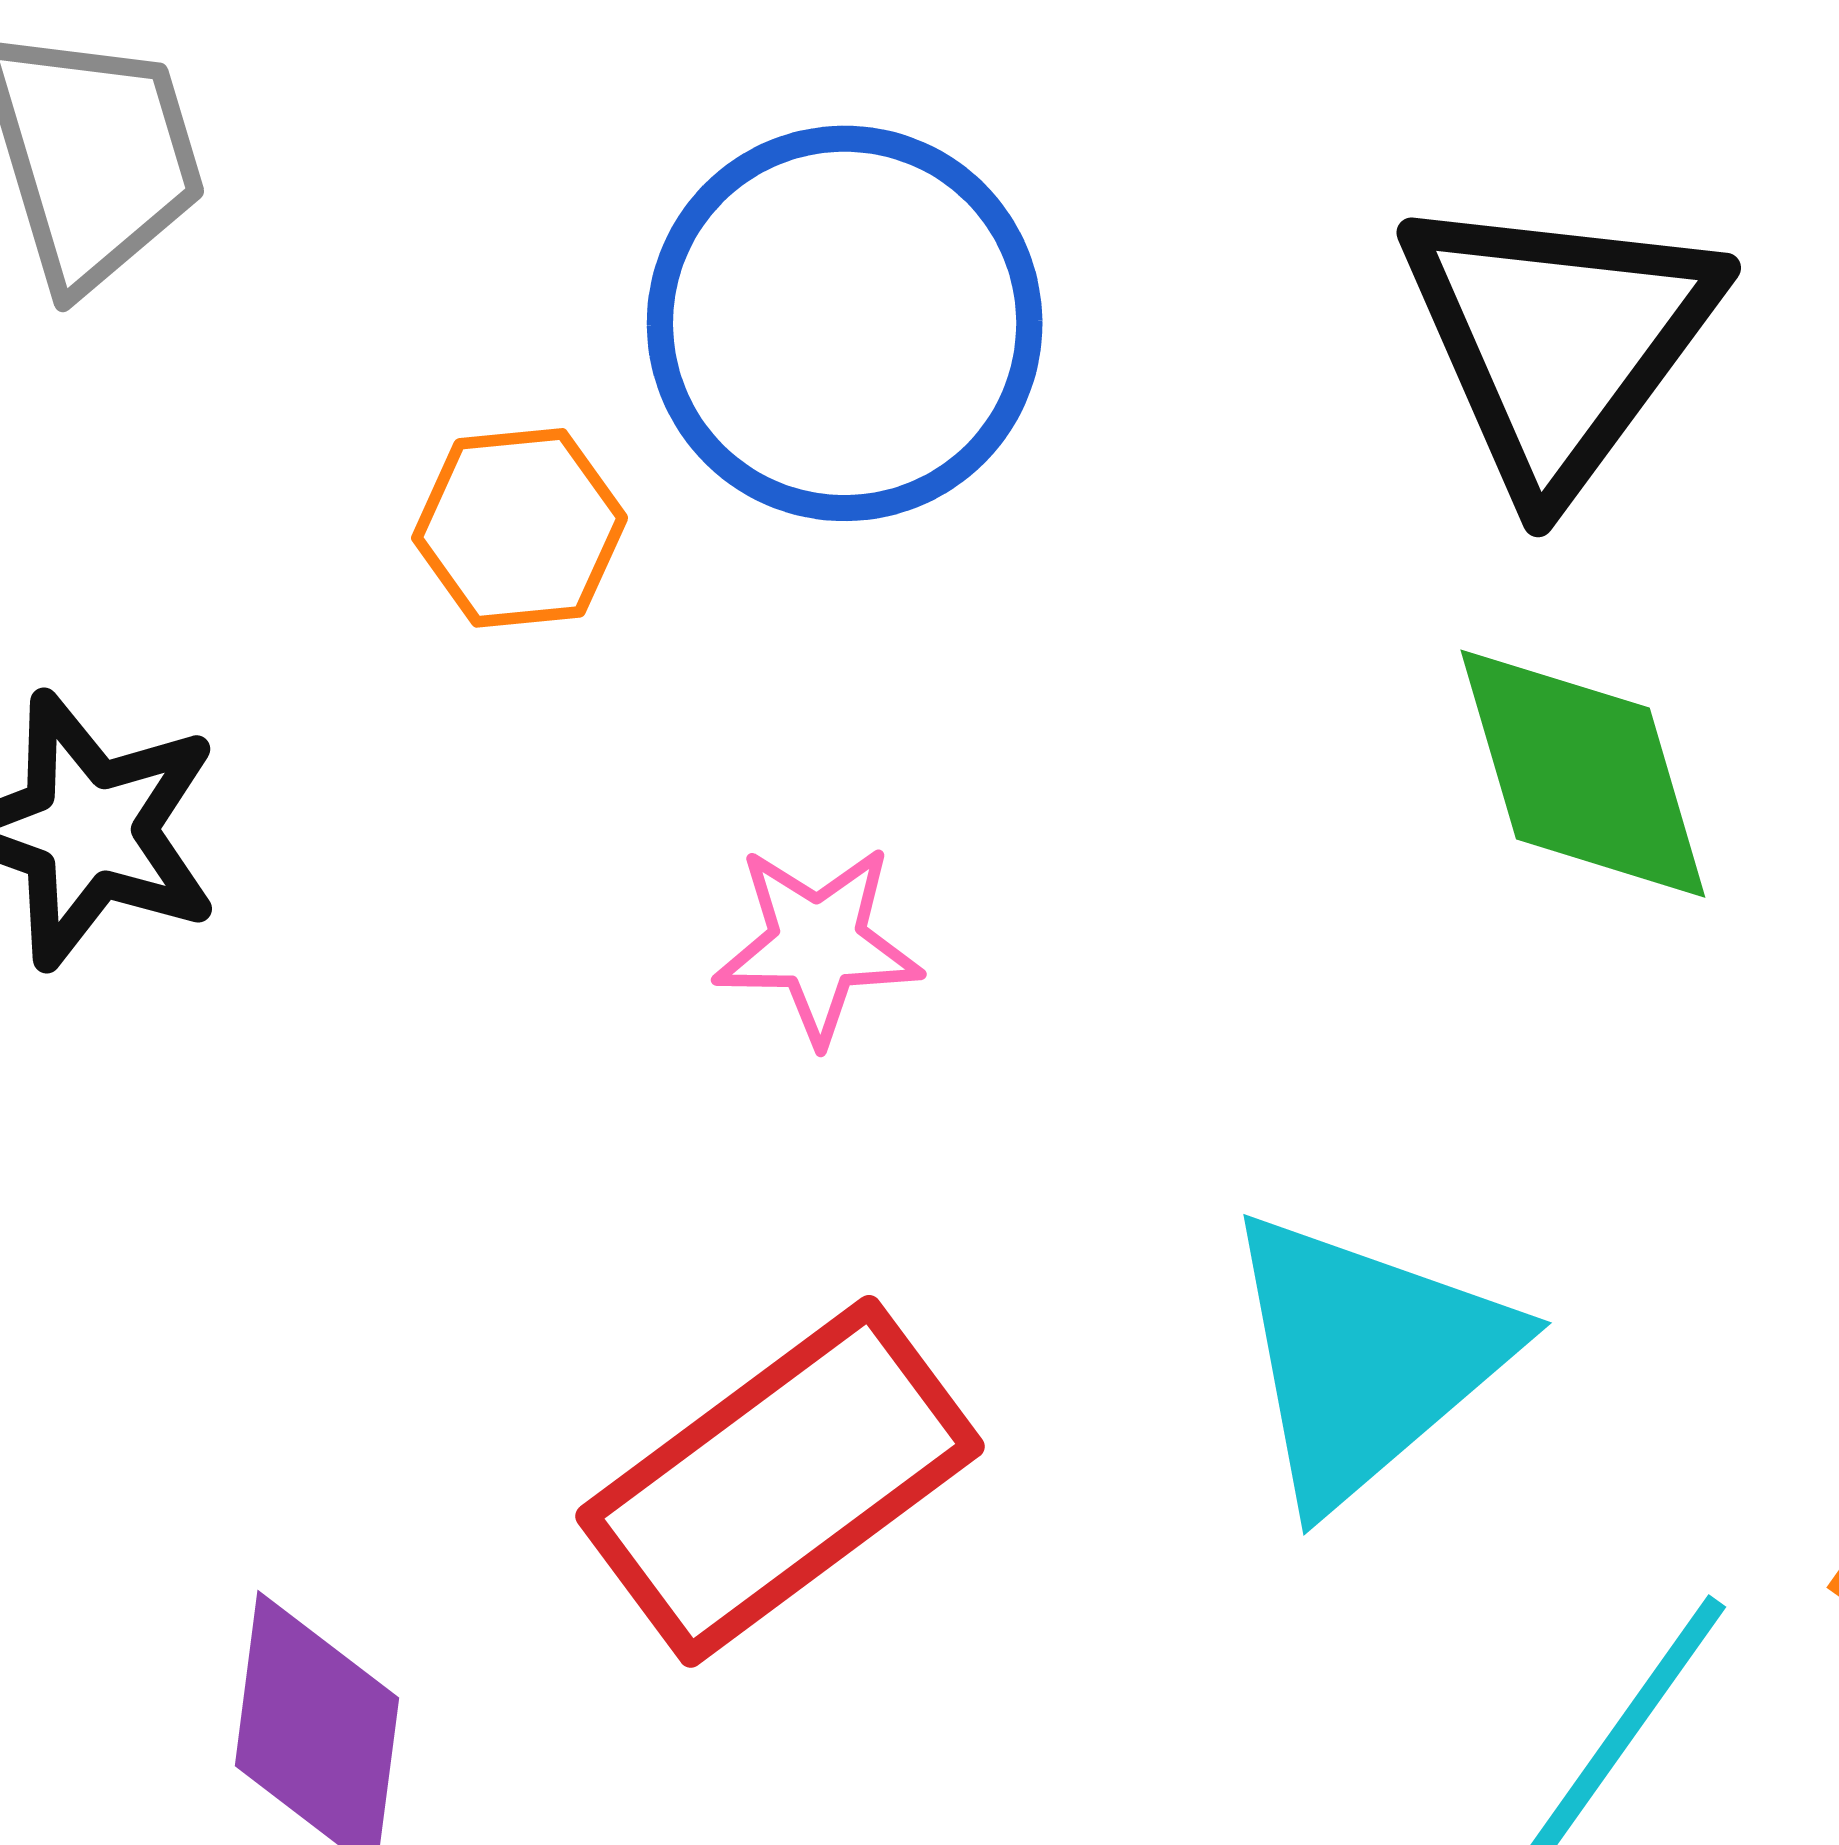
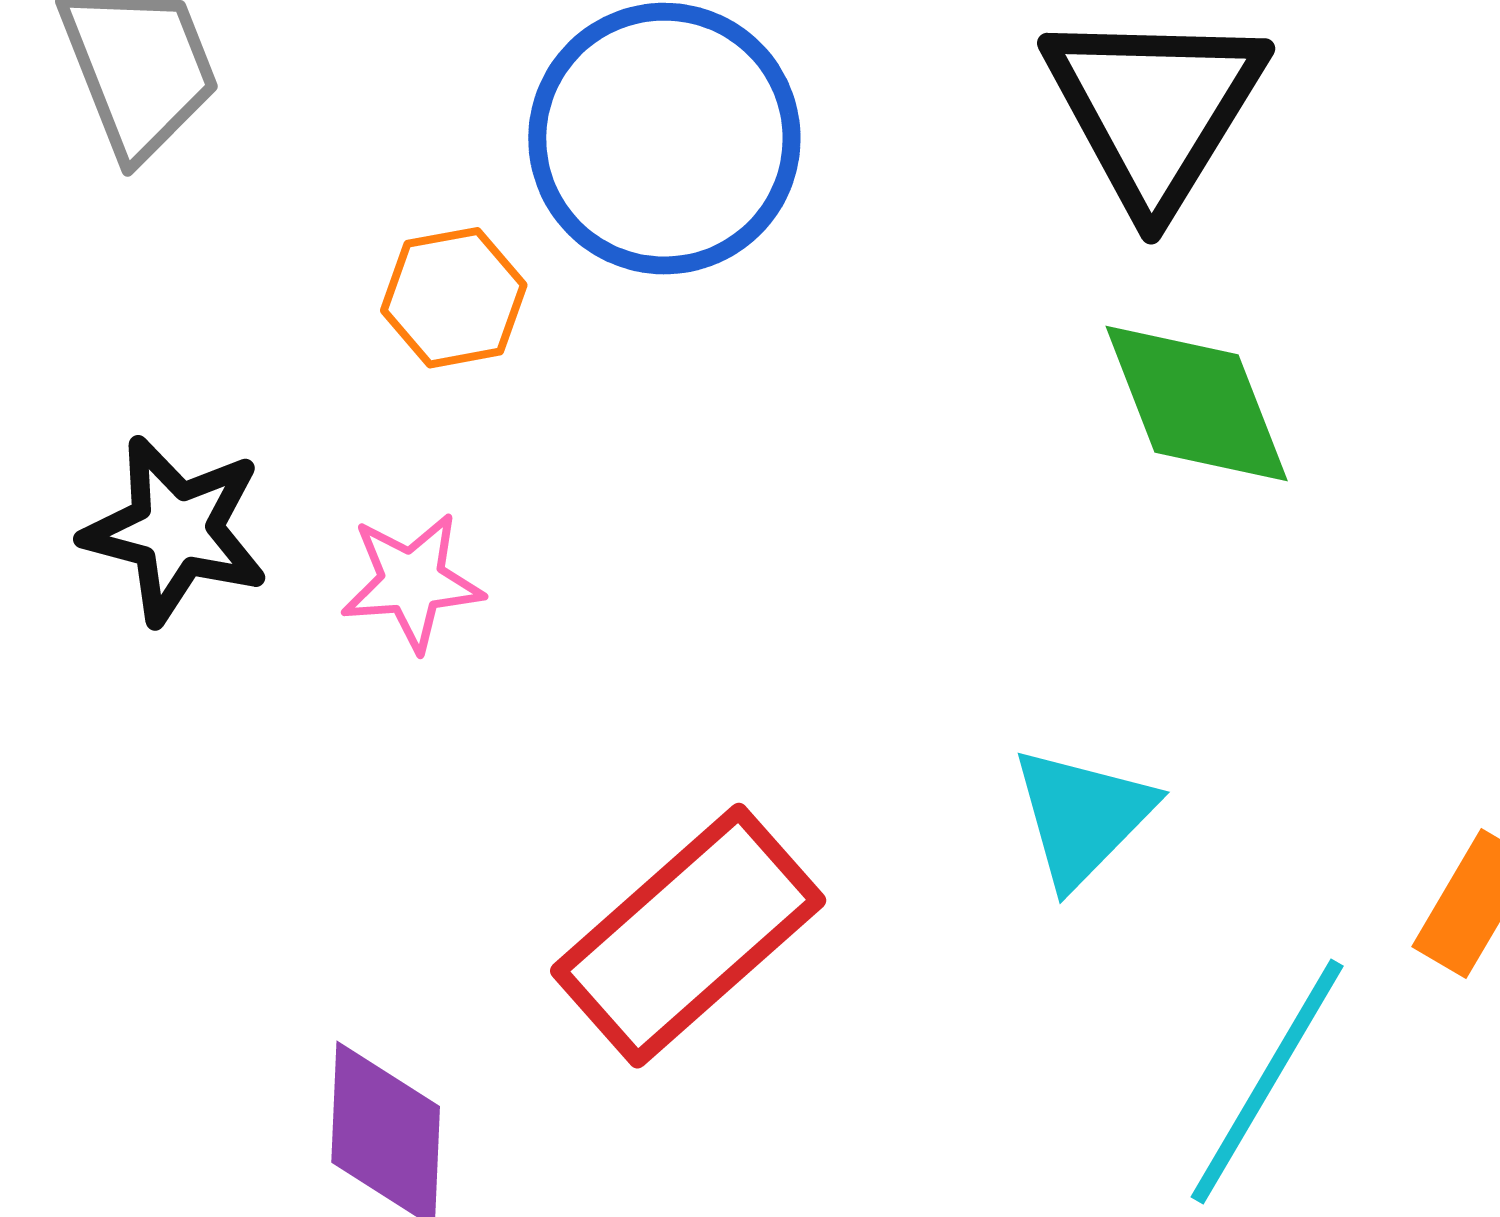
pink star: (818, 944) -> (412, 582), moved
cyan triangle: (1366, 1357) -> (1083, 816), size x0.7

